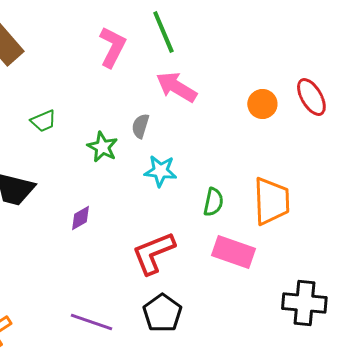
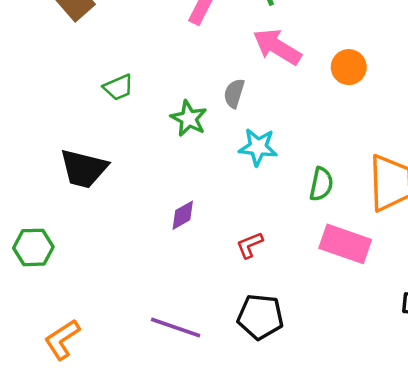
orange circle: (262, 104) -> (349, 67), moved
purple diamond: (80, 218) -> (183, 215), moved
red L-shape: (153, 253) -> (250, 245), size x0.5
black pentagon: (162, 313) -> (260, 317), turned -30

